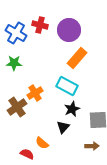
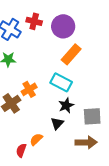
orange semicircle: (42, 143) -> (36, 139), turned 96
brown arrow: (92, 146) -> (86, 142), size x1.5
red semicircle: (27, 154) -> (21, 150), turned -96

